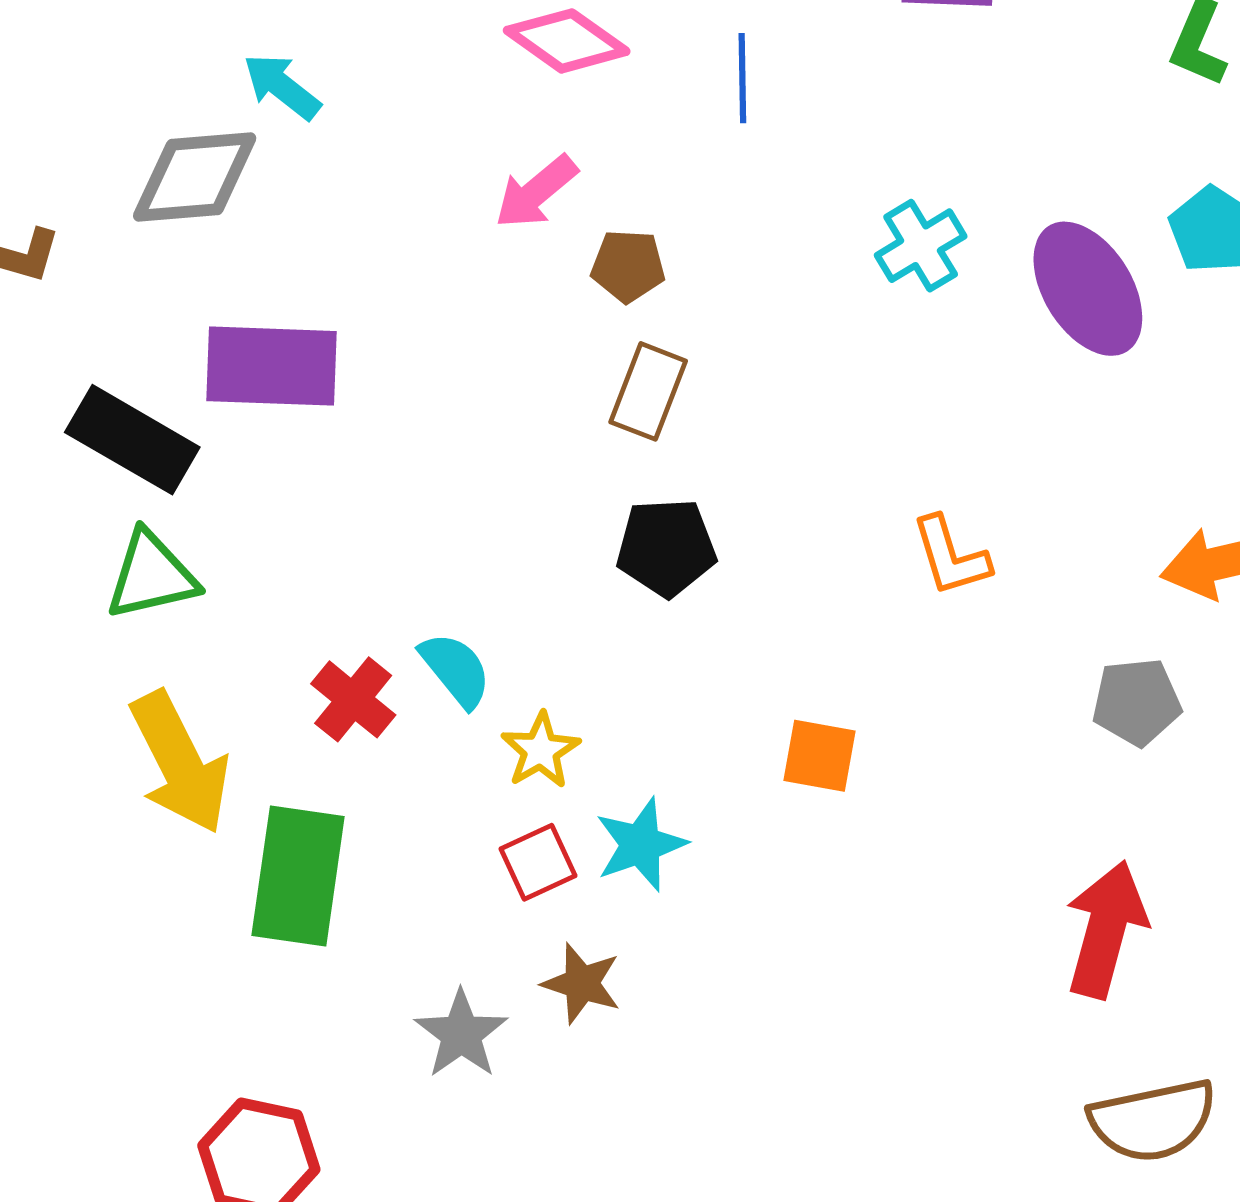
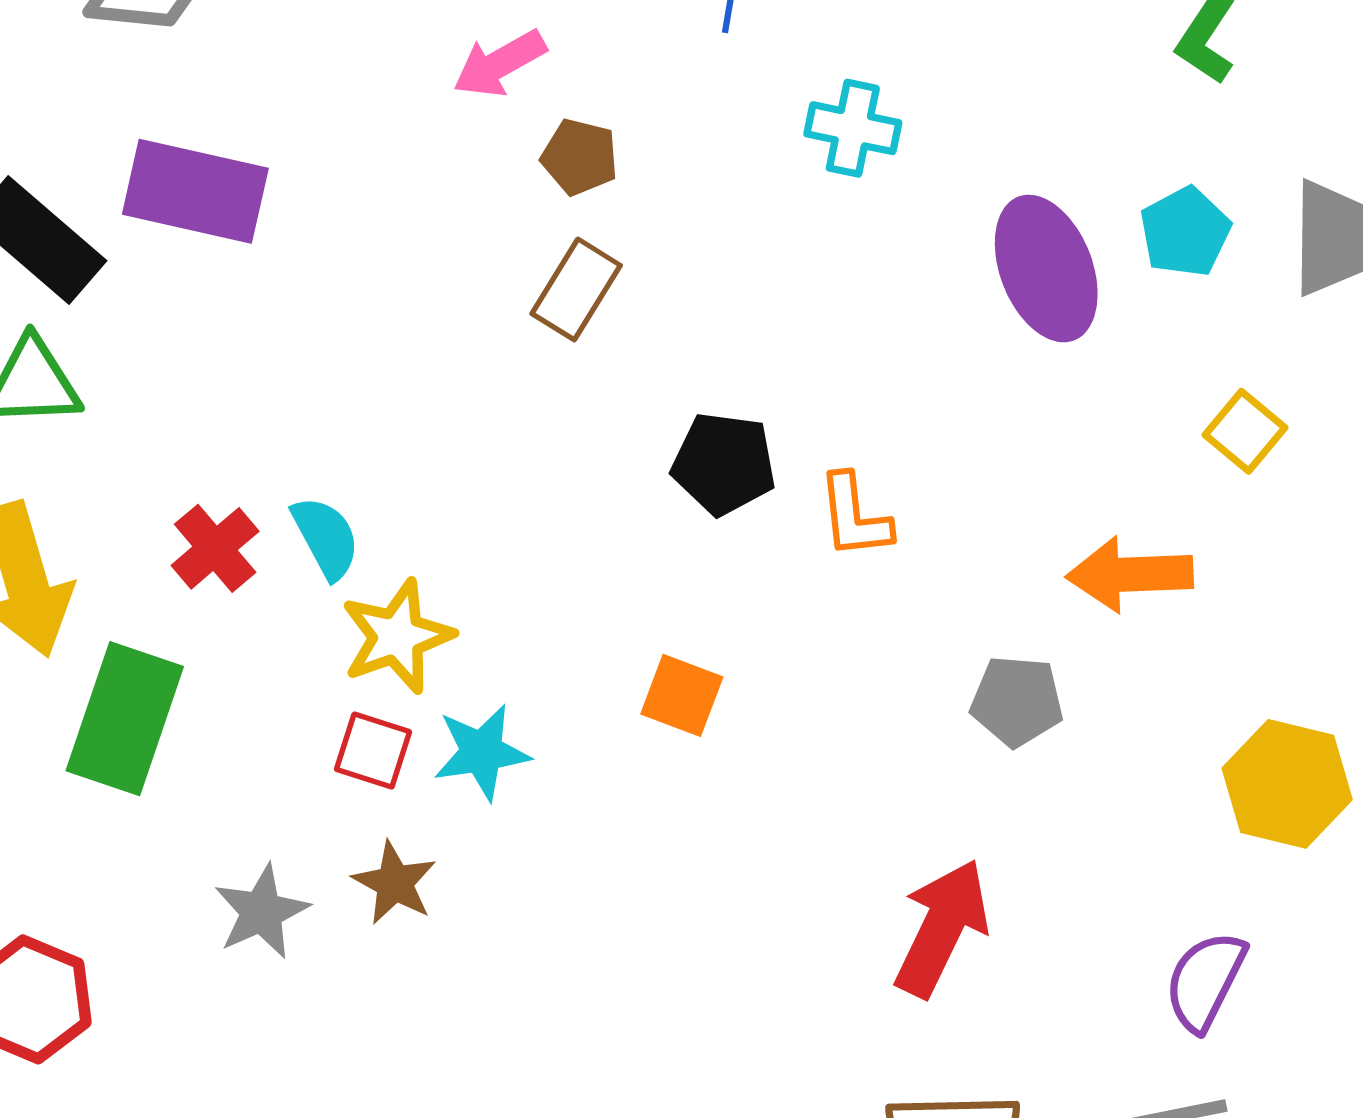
cyan cross: (921, 246) -> (853, 128), moved, turned 32
black pentagon: (666, 547) -> (724, 464), moved
yellow star: (540, 750) -> (397, 636), size x1.4
red square: (538, 862) -> (373, 751), turned 32

